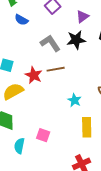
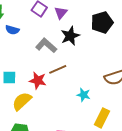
purple triangle: (82, 16) -> (61, 13), moved
yellow rectangle: (87, 127) -> (102, 118), turned 42

